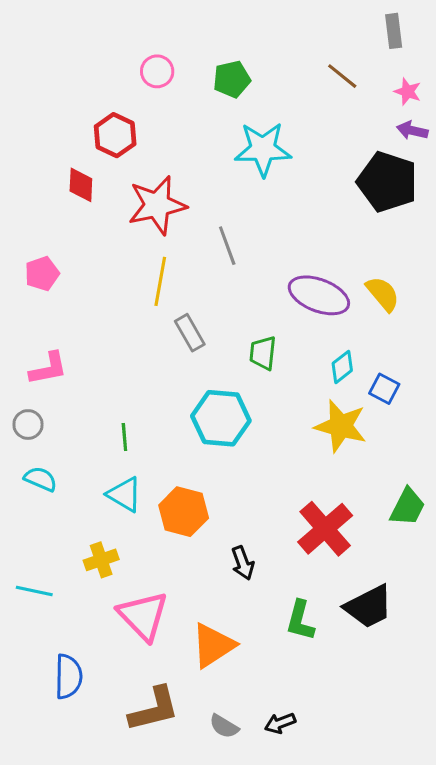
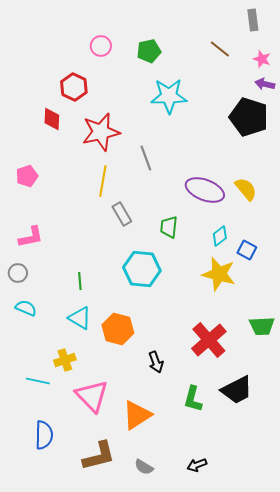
green trapezoid: (408, 507) -> (262, 326), turned 60
cyan line: (34, 591) -> (38, 381), moved
black arrow: (280, 723) -> (197, 465), moved

